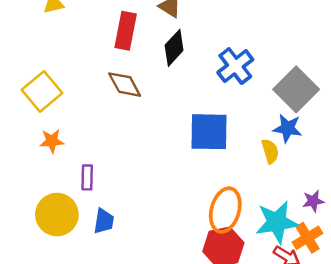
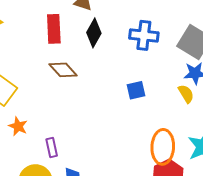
blue cross: (235, 66) -> (144, 35), turned -32
blue square: (209, 132) -> (136, 90), size x0.6
orange star: (52, 141) -> (18, 126), turned -30

